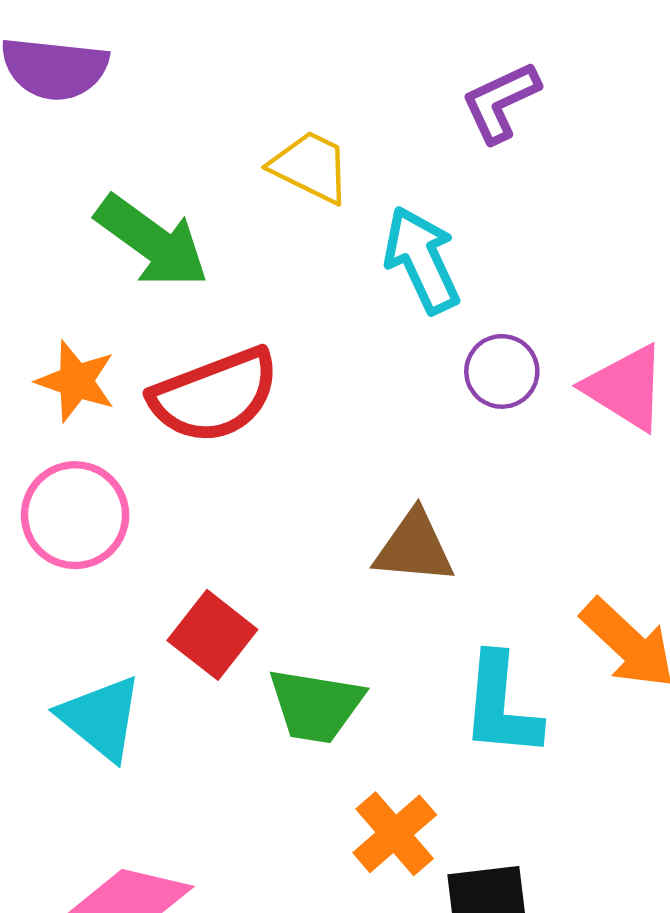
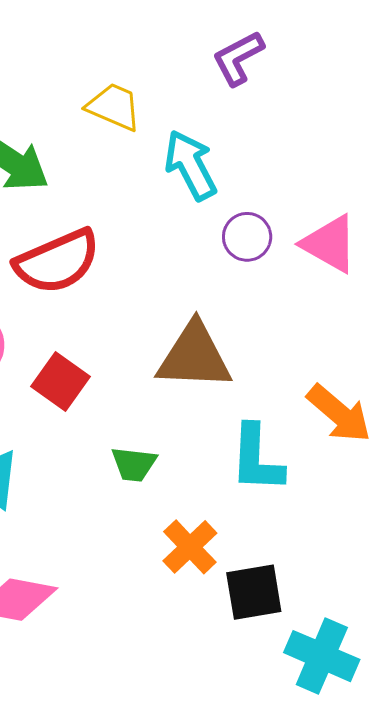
brown triangle: (414, 547) -> (194, 356), size x1.4
red square: (212, 635) -> (61, 382), moved
green trapezoid: (316, 706) -> (134, 464), size x0.7

